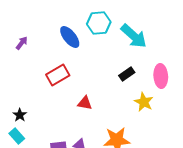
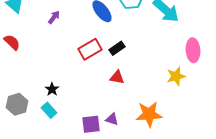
black rectangle: (127, 74) -> (117, 48), moved
yellow star: (144, 102) -> (176, 76), turned 30

